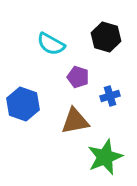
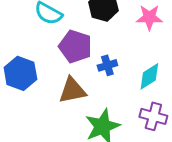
purple pentagon: (78, 77) -> (75, 46), size x1.5

